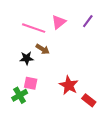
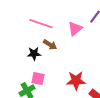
pink triangle: (59, 22) -> (75, 29), moved
red star: (69, 85) -> (76, 81), turned -30

